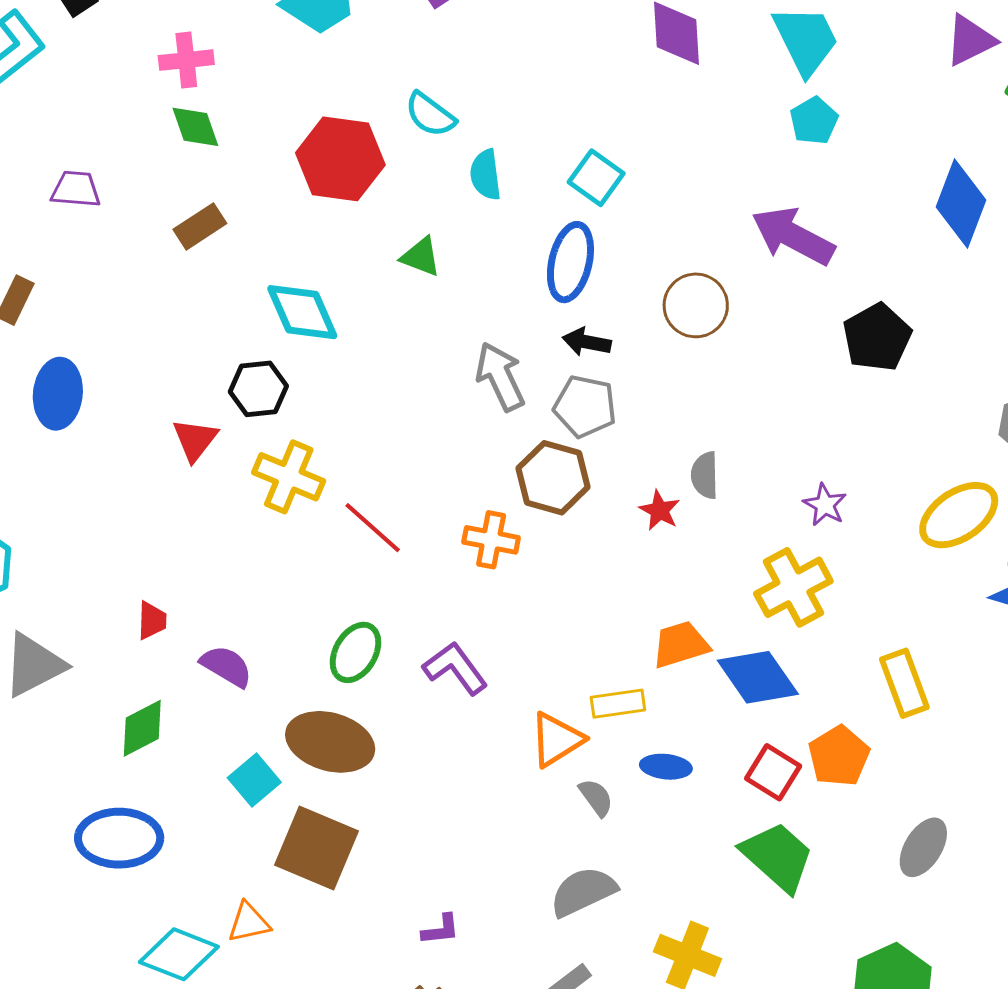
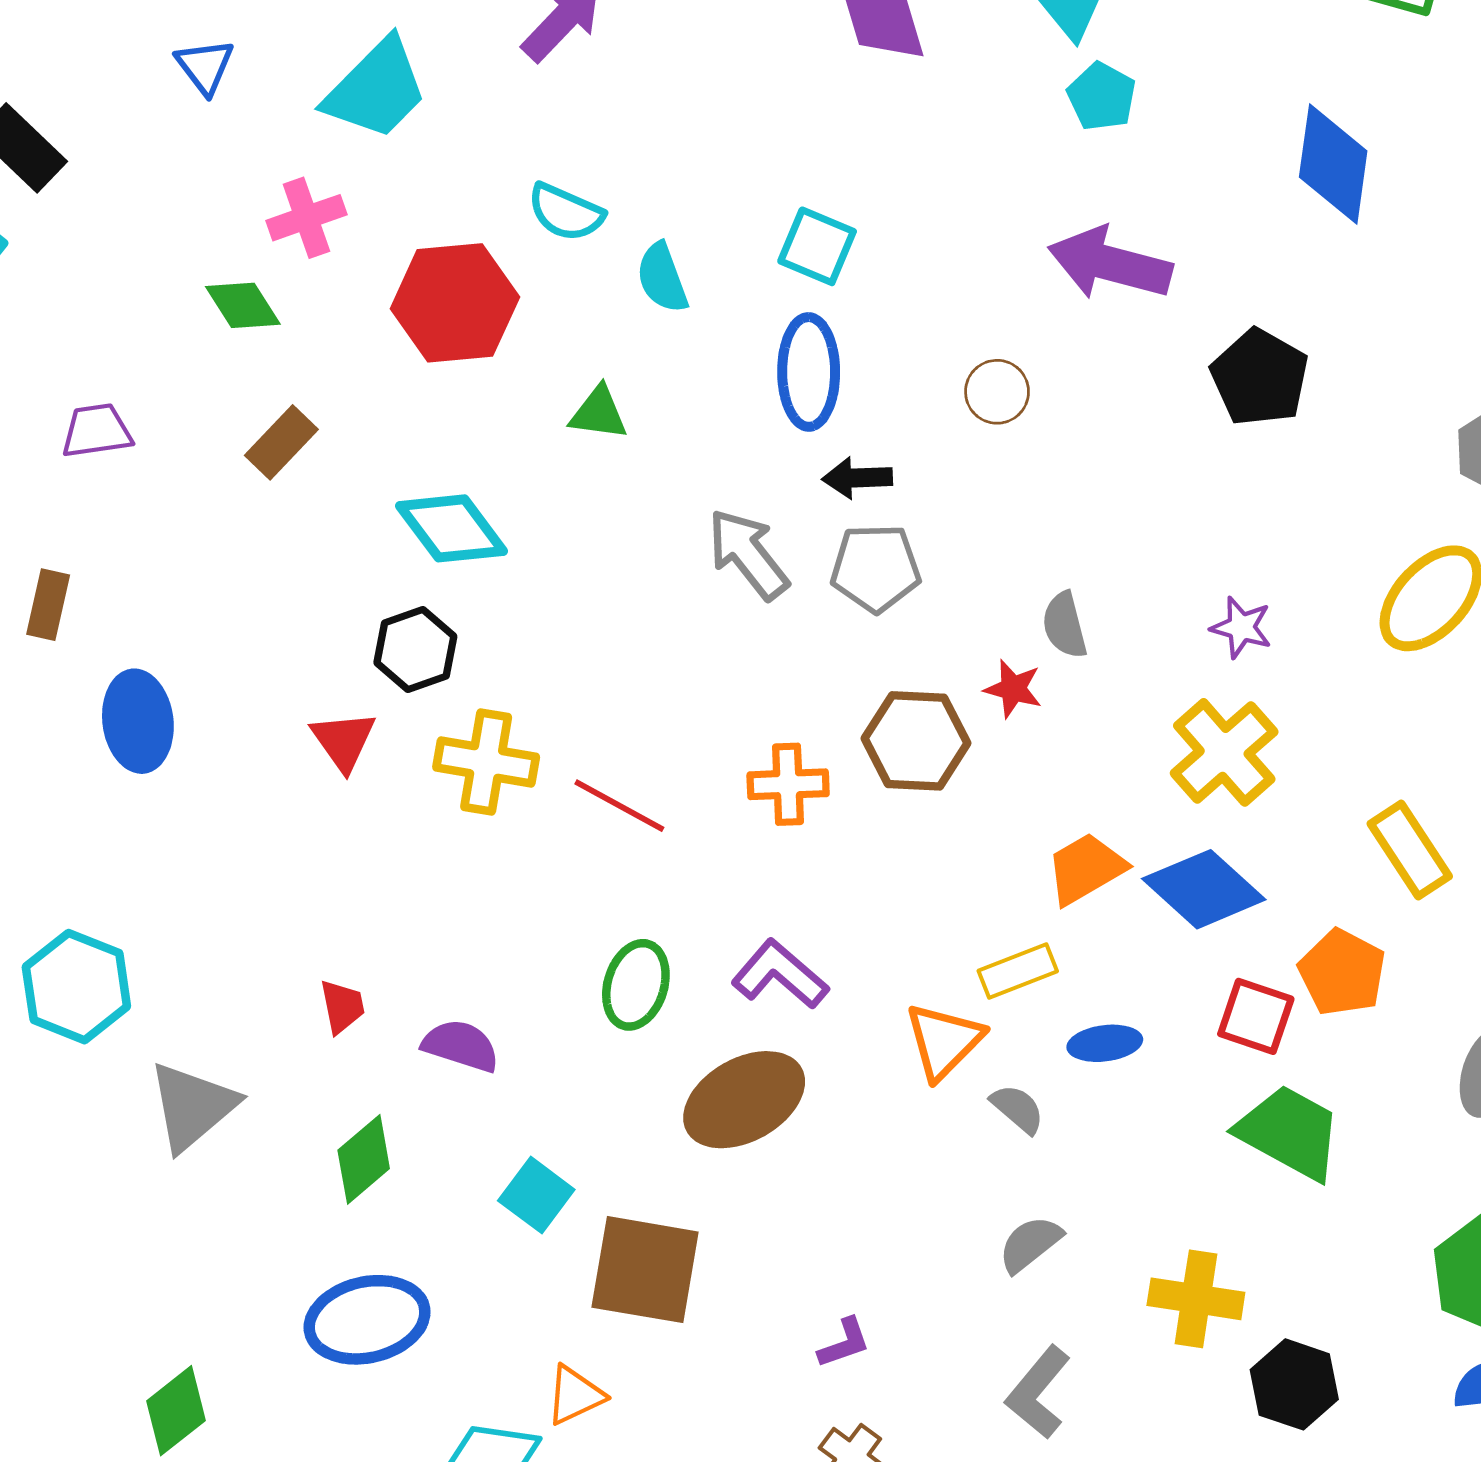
pink cross: (186, 60) -> (306, 218), moved
brown circle: (696, 305) -> (997, 392), size x0.7
brown hexagon: (553, 478) -> (916, 741), moved
brown ellipse: (330, 742) -> (744, 1100), moved, turned -32
gray semicircle: (583, 892) -> (1030, 1244), size x0.7

